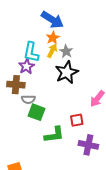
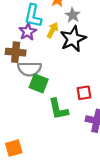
yellow arrow: (52, 51) -> (53, 30), moved
gray semicircle: (28, 99) -> (29, 69), size x1.5
green L-shape: (54, 135) -> (58, 109), turned 85

